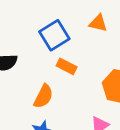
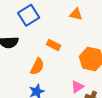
blue square: (54, 35) -> (29, 15), moved

